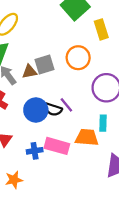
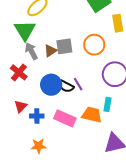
brown triangle: (29, 72) -> (50, 51), turned -32
blue cross: (35, 151) -> (37, 116), moved
orange star: (14, 180) -> (39, 146), moved

